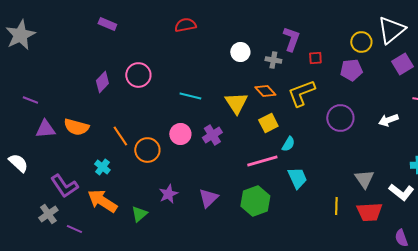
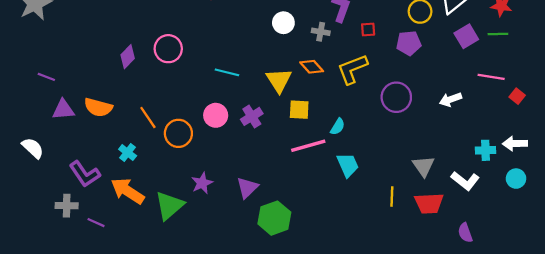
yellow square: (268, 123) -> (299, 110), moved, turned 30
green hexagon: (255, 201) -> (274, 218), moved
gray cross: (48, 214) -> (67, 206), turned 36
green triangle: (139, 214) -> (169, 206), size x1.6

